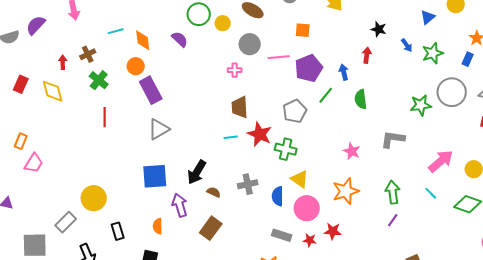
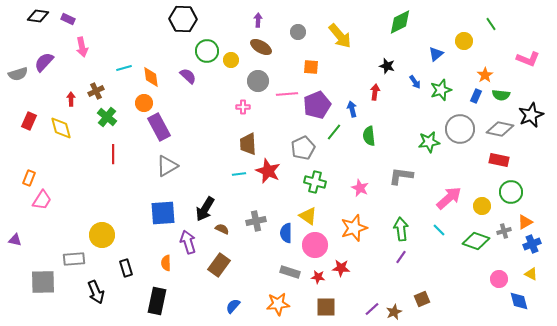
green cross: (286, 149) -> (315, 182), moved
gray rectangle: (66, 222) -> (74, 259), turned 40

